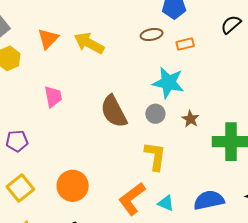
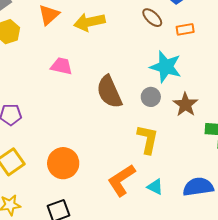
brown ellipse: (152, 35) -> (152, 18), turned 50
yellow arrow: (89, 43) -> (89, 22), turned -44
pink trapezoid: (53, 97) -> (61, 66), moved, turned -70
brown star: (191, 119) -> (185, 105), size x1.4

